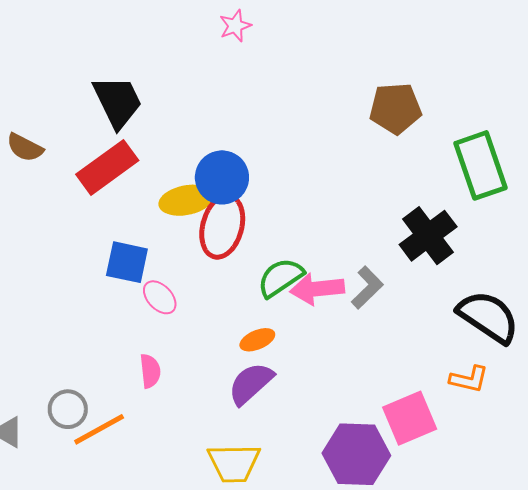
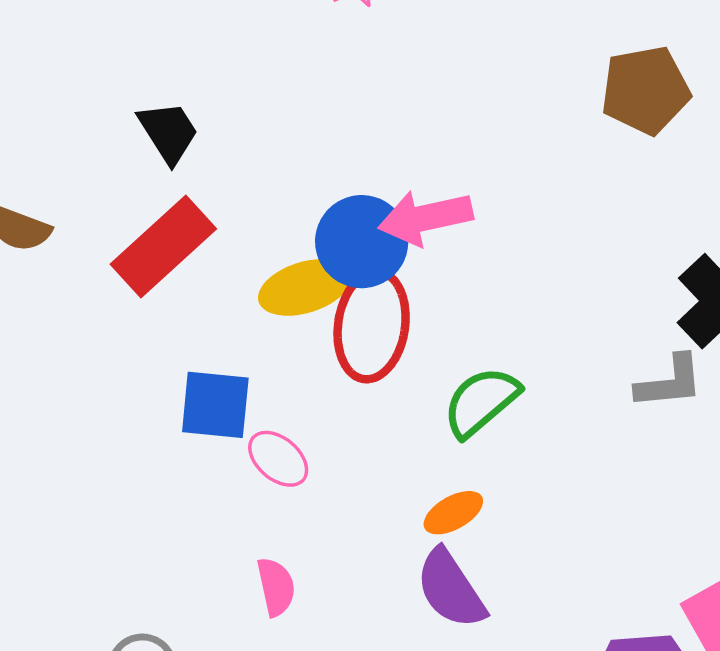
black trapezoid: (118, 102) -> (168, 132), size x0.7
gray L-shape: (367, 288) -> (670, 382), moved, turned 45
pink arrow: (317, 289) -> (425, 218), moved
purple semicircle: (251, 384) -> (451, 589), turned -75

